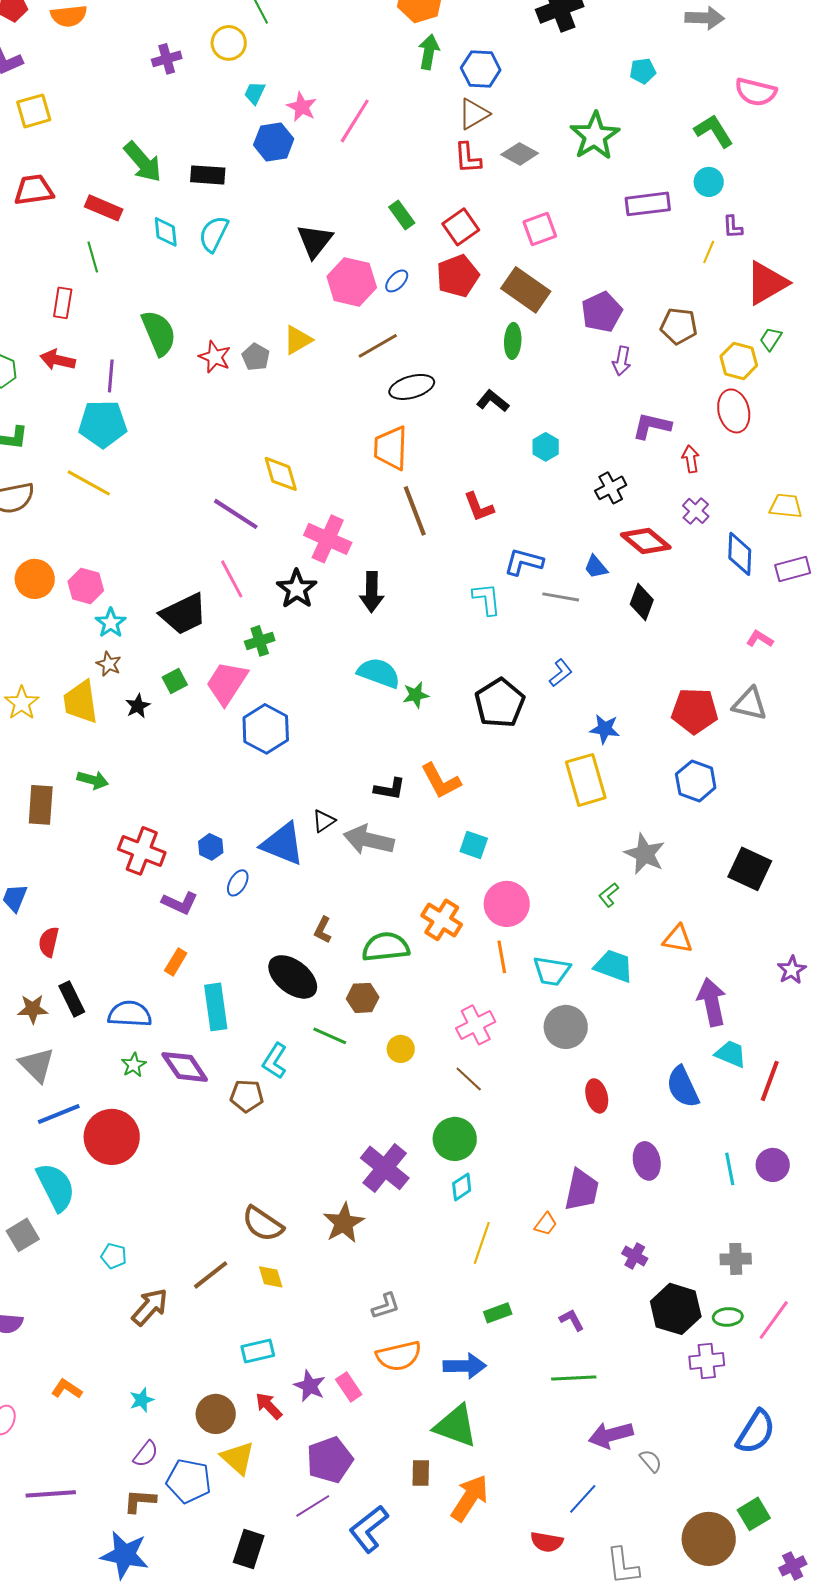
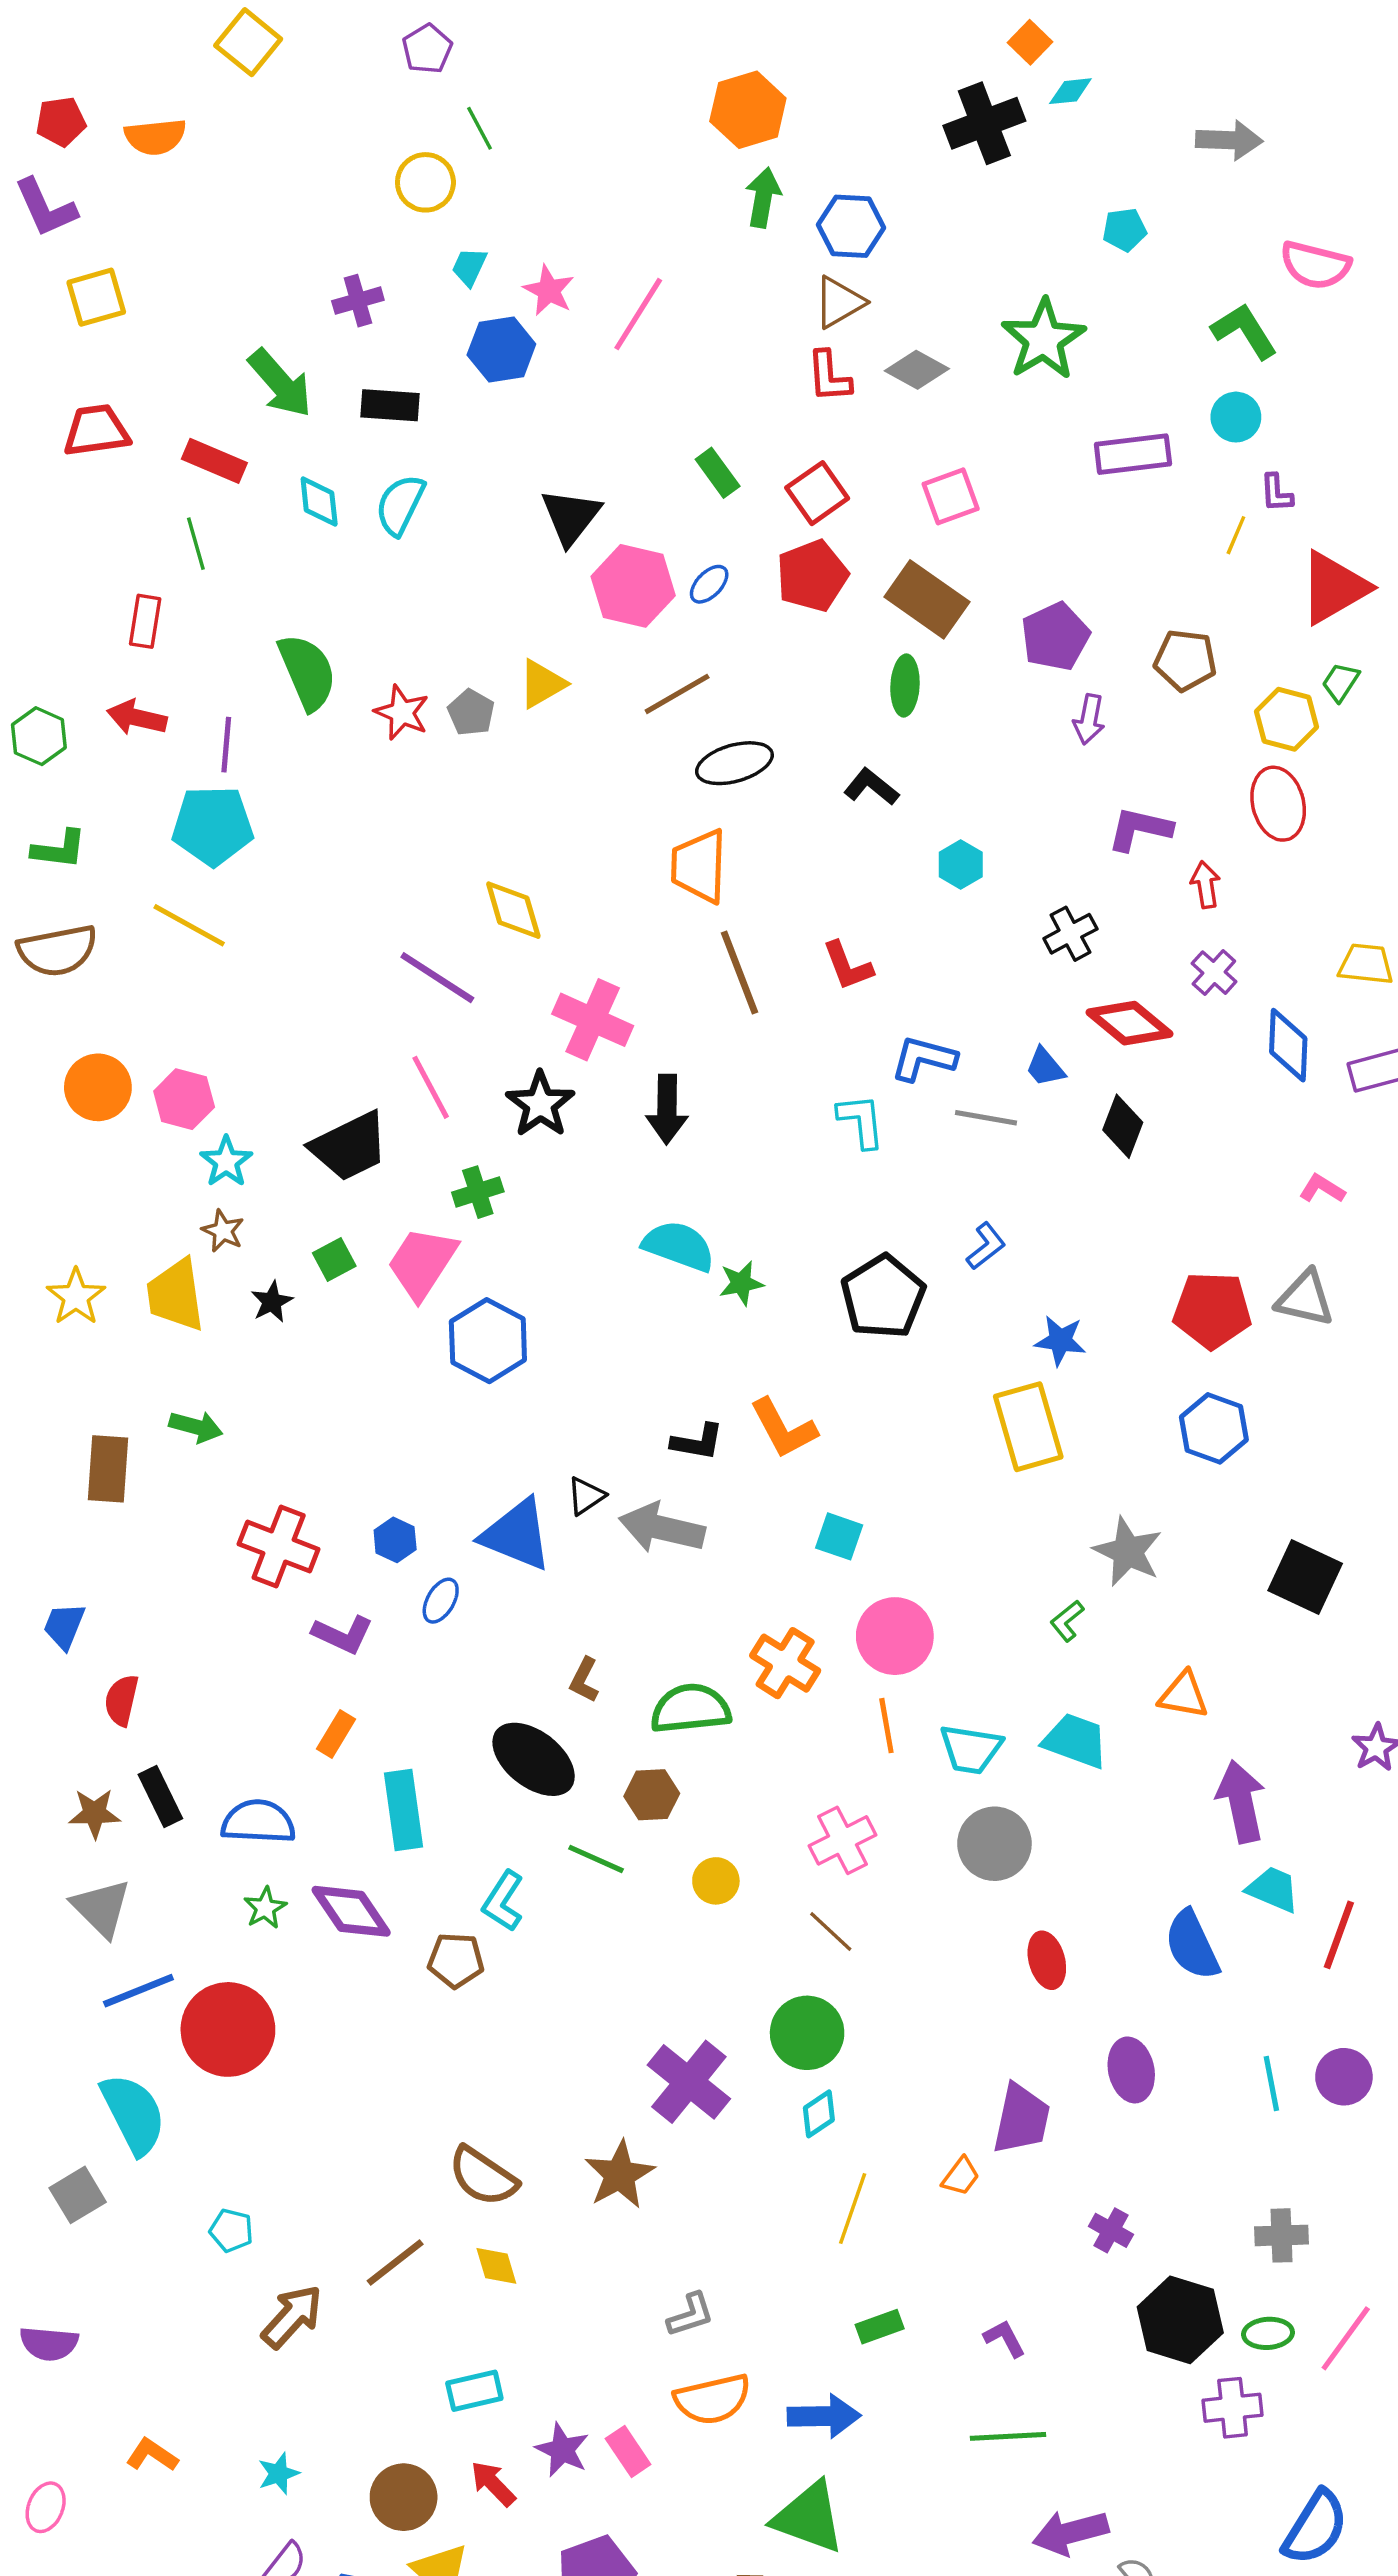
purple cross: (167, 59) -> (358, 301), moved

